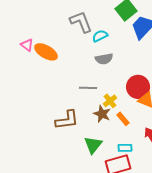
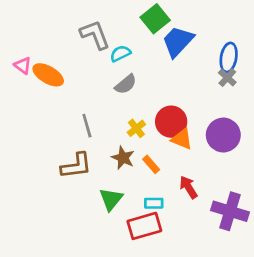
gray semicircle: (104, 59) -> (126, 84), turned -30
gray line: (88, 88) -> (87, 126), moved, turned 72
yellow cross: (110, 101) -> (136, 128), moved

